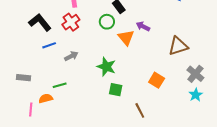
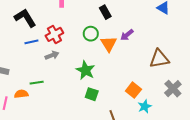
red cross: (71, 22) -> (54, 34), moved
green circle: (107, 22) -> (91, 34), moved
purple arrow: (143, 26) -> (127, 35), turned -72
cyan star: (196, 95) -> (145, 106), moved

